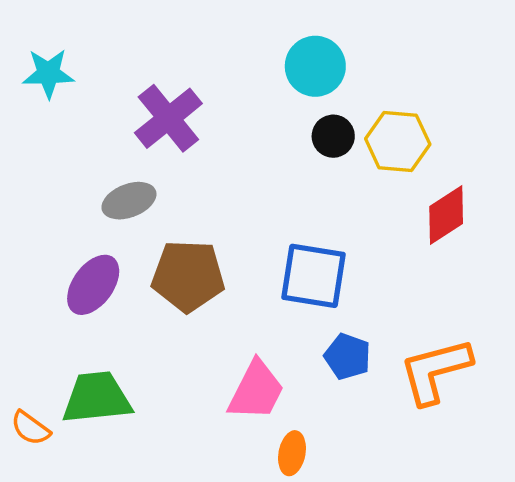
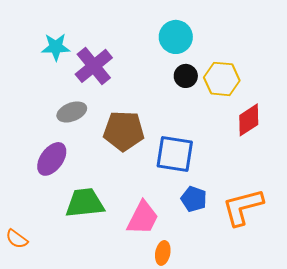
cyan star: (48, 73) -> (56, 47), moved
brown pentagon: (188, 276) -> (124, 131), moved
green trapezoid: (97, 398) -> (85, 203), moved

